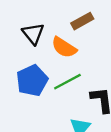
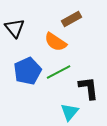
black triangle: (33, 34) -> (15, 28), moved

